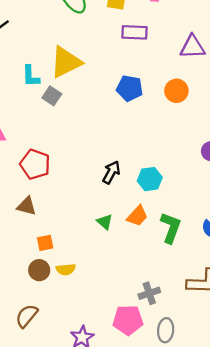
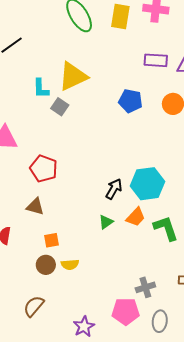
purple rectangle: (134, 32) -> (156, 60), moved
black arrow: (111, 172) -> (114, 189), moved
cyan hexagon: (150, 179) -> (148, 184), size x1.5
green triangle: (105, 222) -> (106, 222), turned 42
green L-shape: (171, 228) -> (166, 228), turned -40

